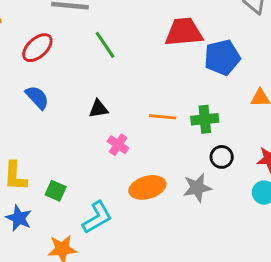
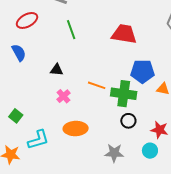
blue pentagon: (222, 57) -> (142, 71), moved
green cross: (205, 119) -> (124, 94), size x1.4
gray star: (197, 188) -> (114, 153), moved

